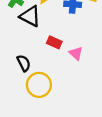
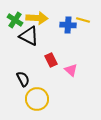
red rectangle: (54, 42) -> (51, 60), turned 40

